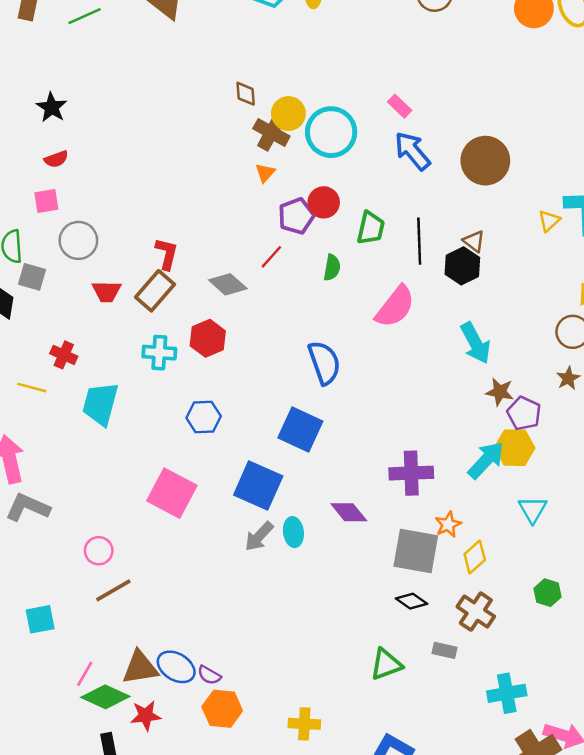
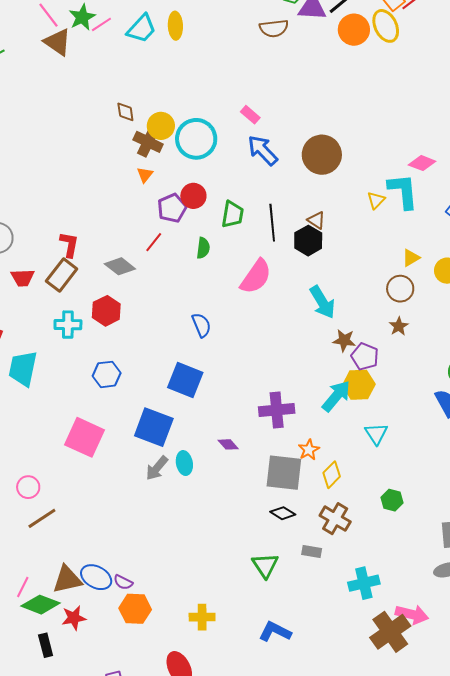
blue semicircle: (324, 363) -> (201, 325), size x0.7
purple diamond: (349, 512) -> (228, 444), size x0.7
green triangle: (386, 664) -> (265, 565), turned -40

